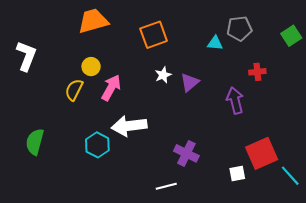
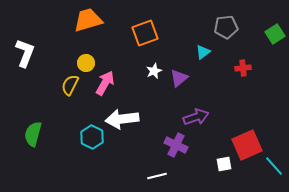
cyan triangle: (215, 43) -> (203, 52), moved, turned -42
purple arrow: (235, 100) -> (196, 117), moved, turned 85

